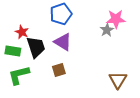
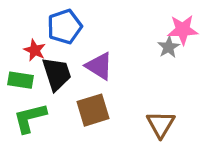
blue pentagon: (61, 14) -> (65, 27), moved
brown square: (59, 70) -> (93, 110), size x1.5
brown triangle: (118, 80) -> (161, 124), moved

